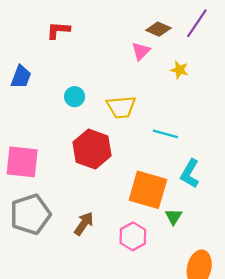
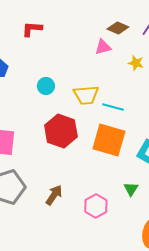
pink triangle: (141, 51) -> (103, 47), turned 30
cyan line: (165, 134) -> (113, 107), moved
orange square: (148, 190) -> (109, 140), moved

